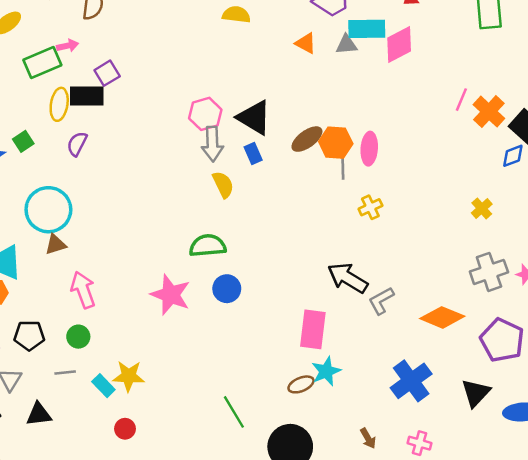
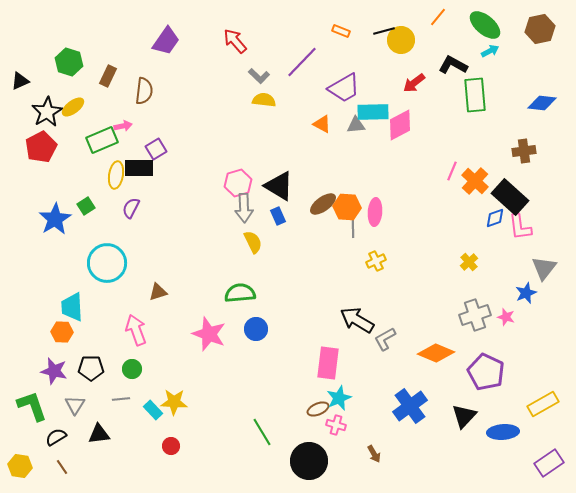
brown triangle: (56, 244) -> (158, 292), moved
pink cross: (419, 443) -> (336, 425), moved

